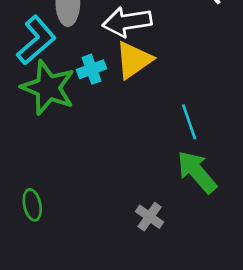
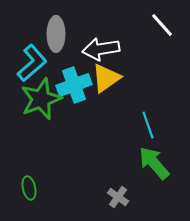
cyan cross: (92, 69) -> (74, 85), size x1.6
green star: (48, 88) -> (41, 99), turned 30

